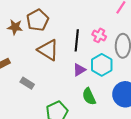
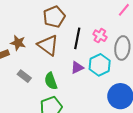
brown pentagon: (38, 20) -> (54, 17), moved
brown star: (15, 27) -> (18, 43), moved
green semicircle: (89, 96) -> (51, 81), moved

